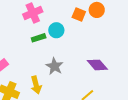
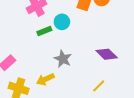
yellow arrow: (36, 85) -> (45, 79), turned 84

